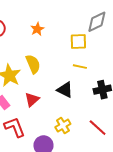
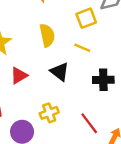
yellow square: (78, 41) -> (86, 18), turned -30
yellow semicircle: (33, 64) -> (47, 35), moved

